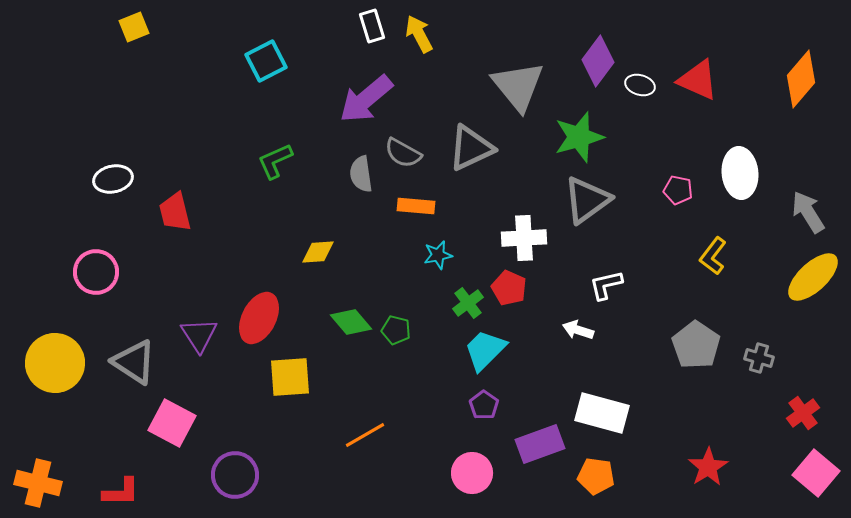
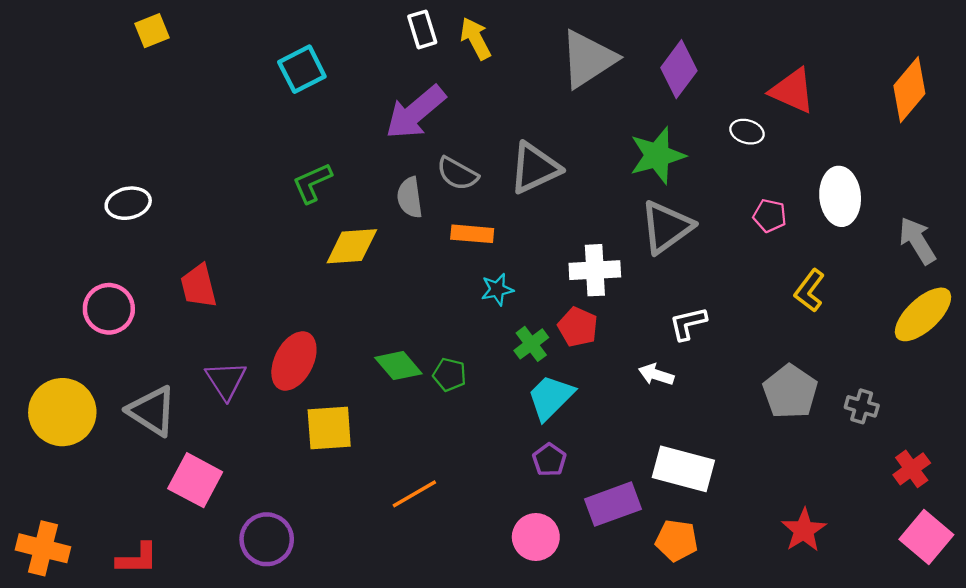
white ellipse: (640, 85) -> (747, 132), moved
gray triangle: (518, 86) -> (588, 59), moved, turned 36
red trapezoid: (175, 212) -> (199, 286), moved
yellow diamond: (318, 252) -> (352, 246), moved, size x1.4

